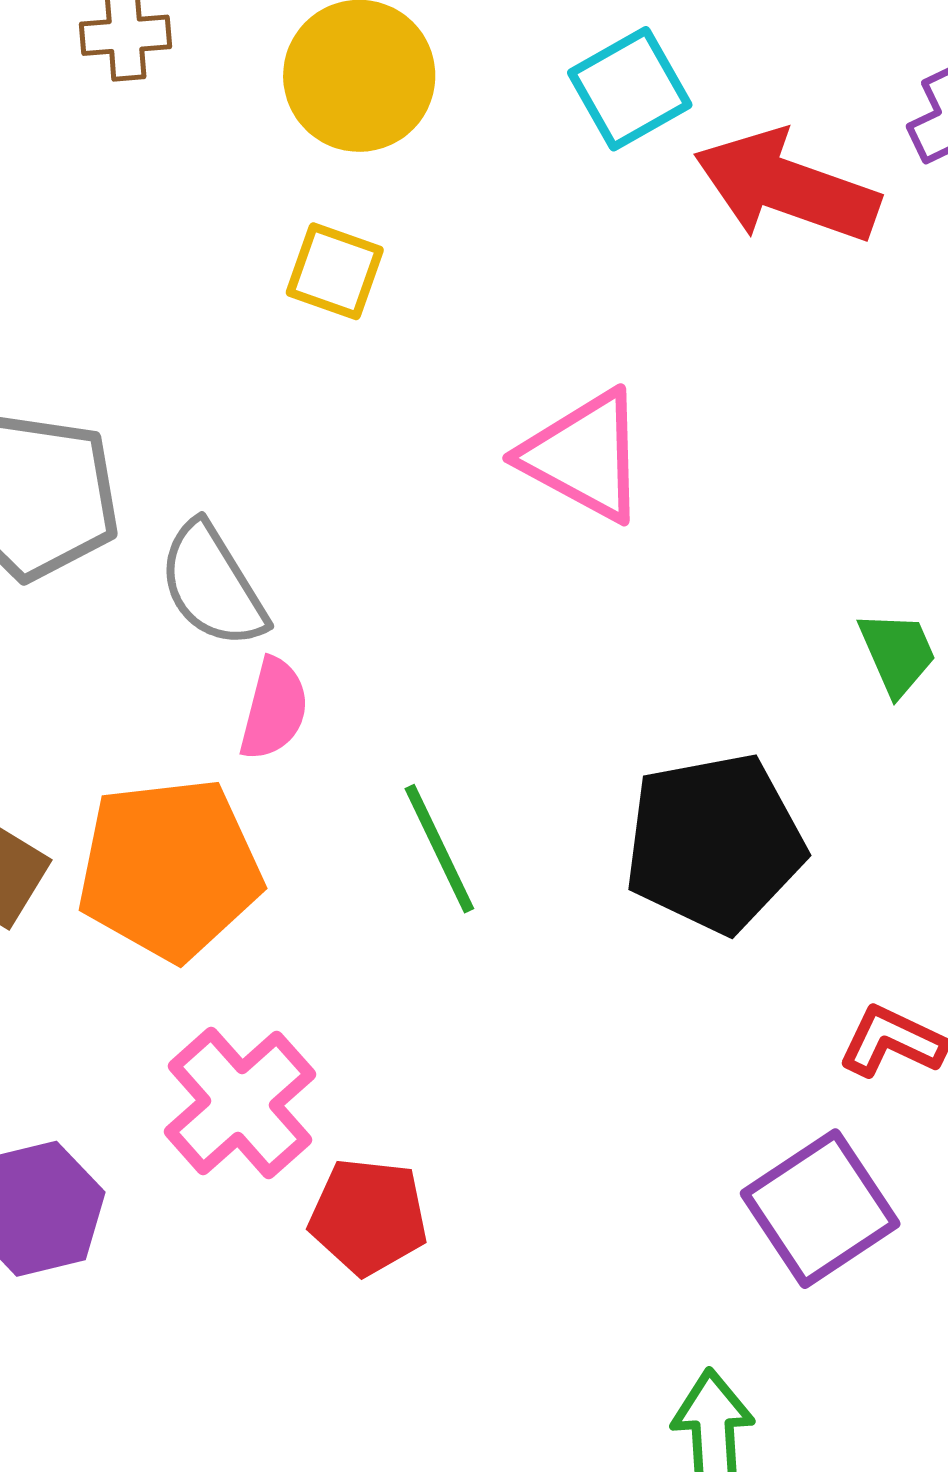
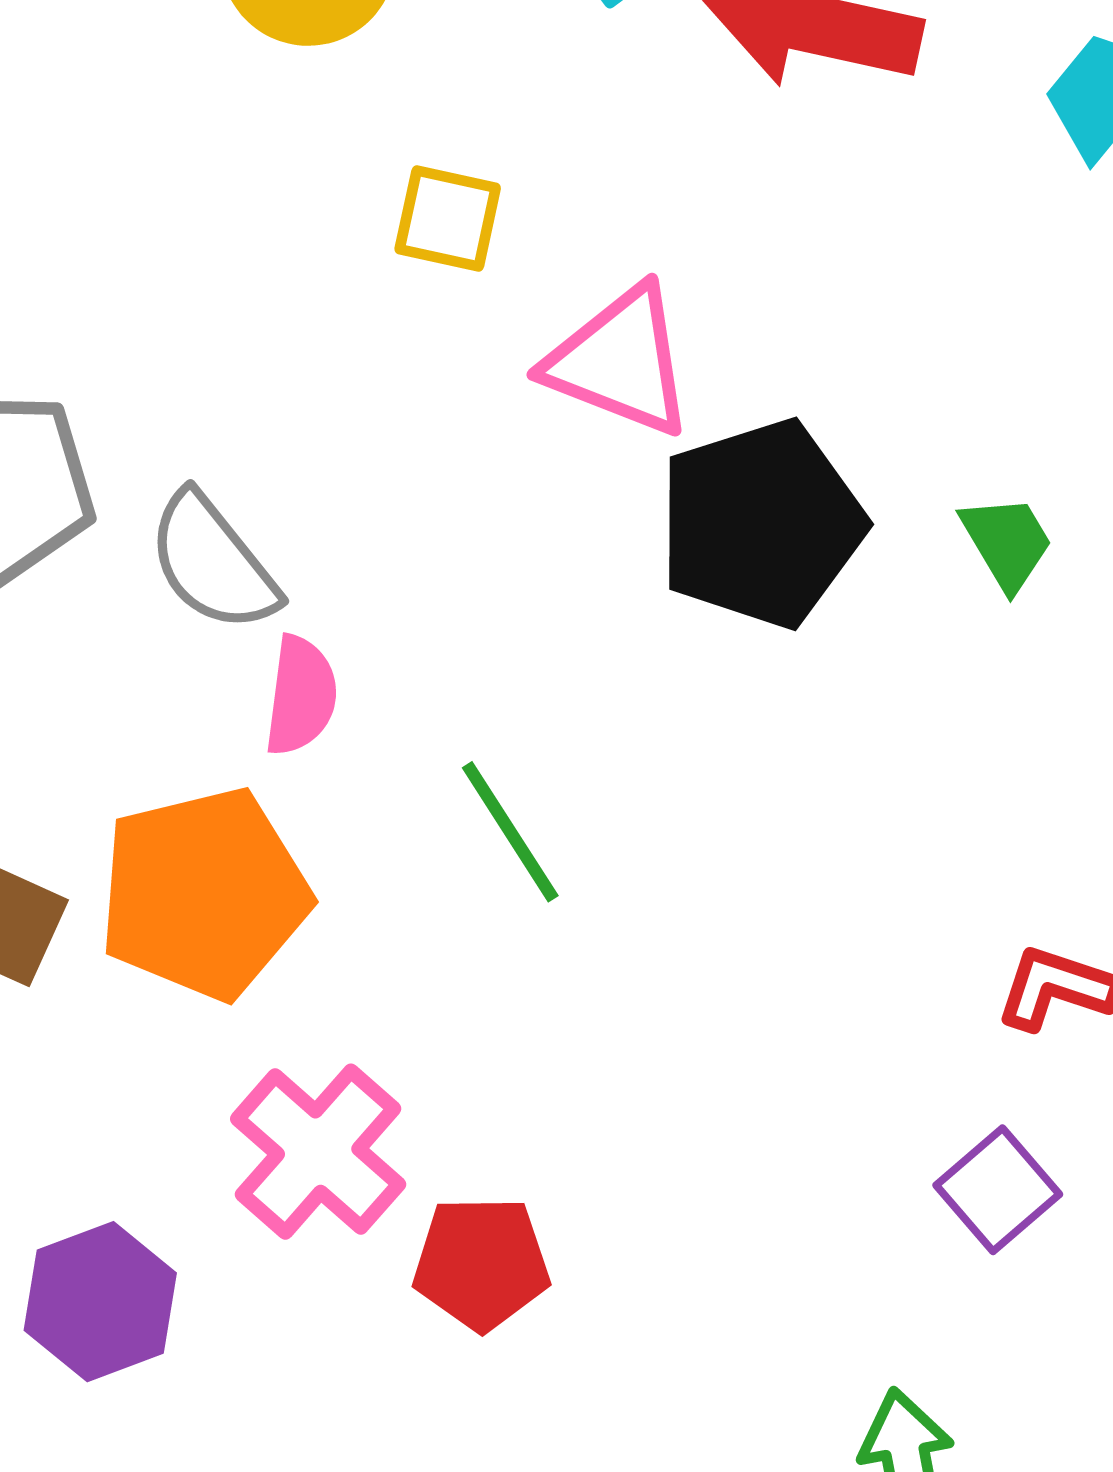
yellow square: (335, 271) -> (448, 218), moved
black pentagon: (714, 843) -> (761, 524), moved
purple square: (820, 1209) -> (998, 1190), size x0.7

